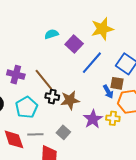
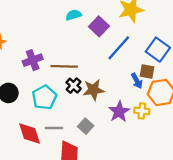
purple cross: (16, 75) -> (33, 60), turned -36
brown line: (44, 80) -> (64, 66), turned -50
black cross: (52, 97) -> (74, 86), turned 32

